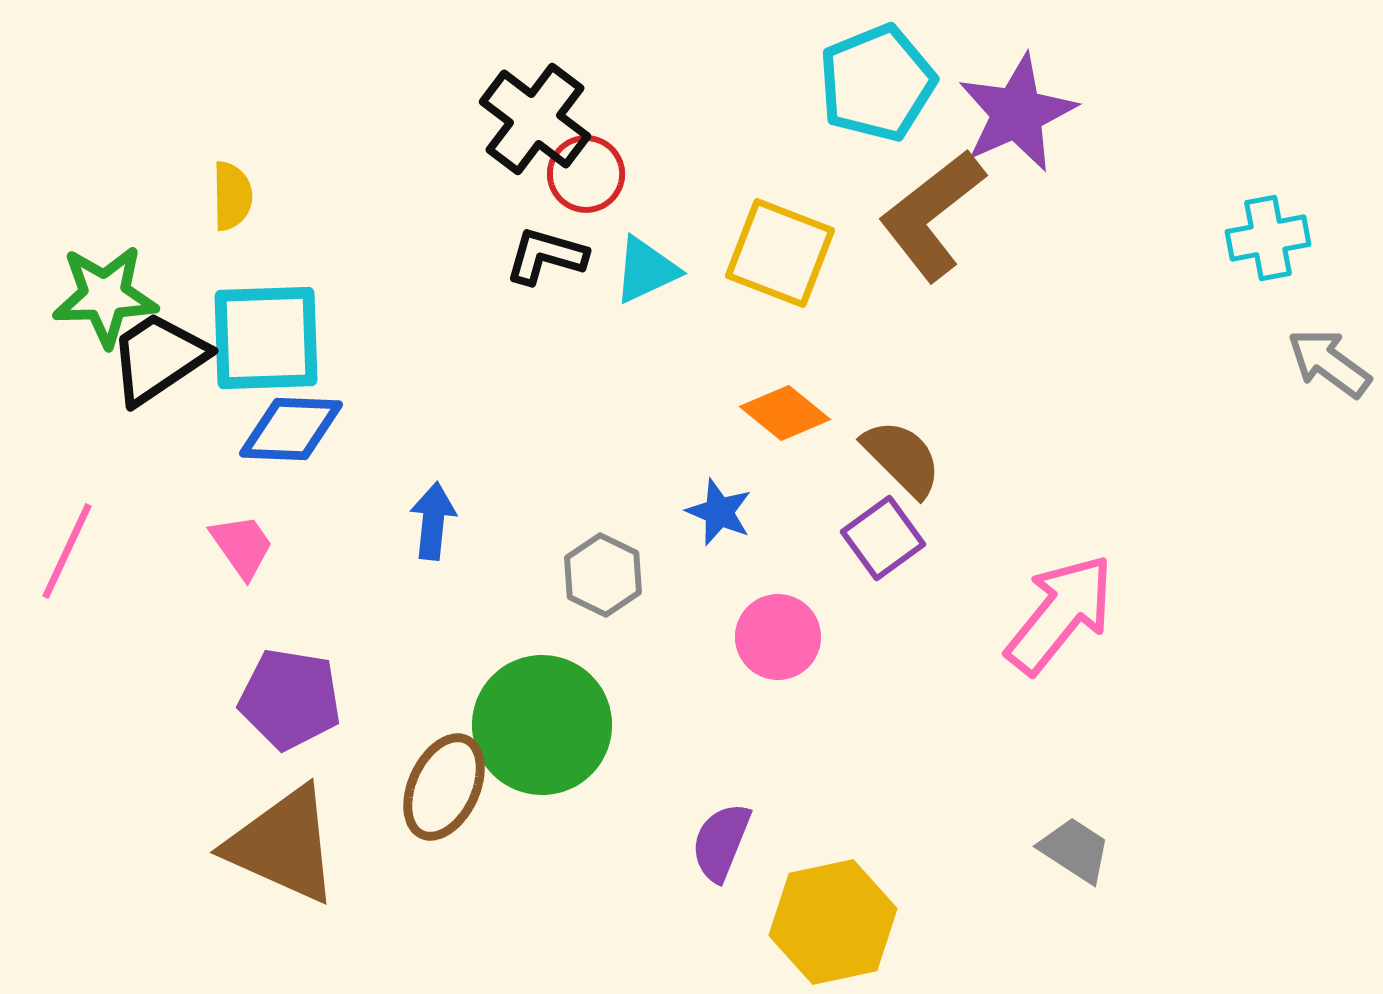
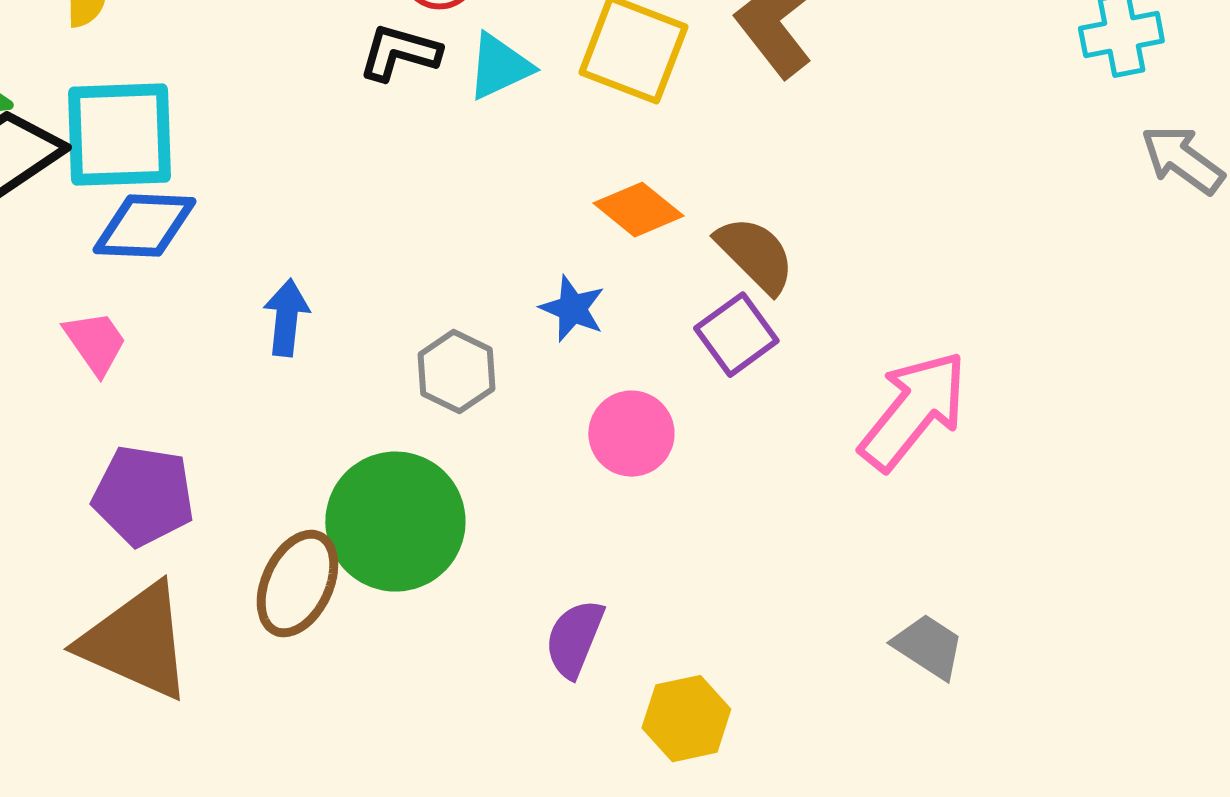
yellow hexagon: (833, 922) -> (686, 719), size x0.7

